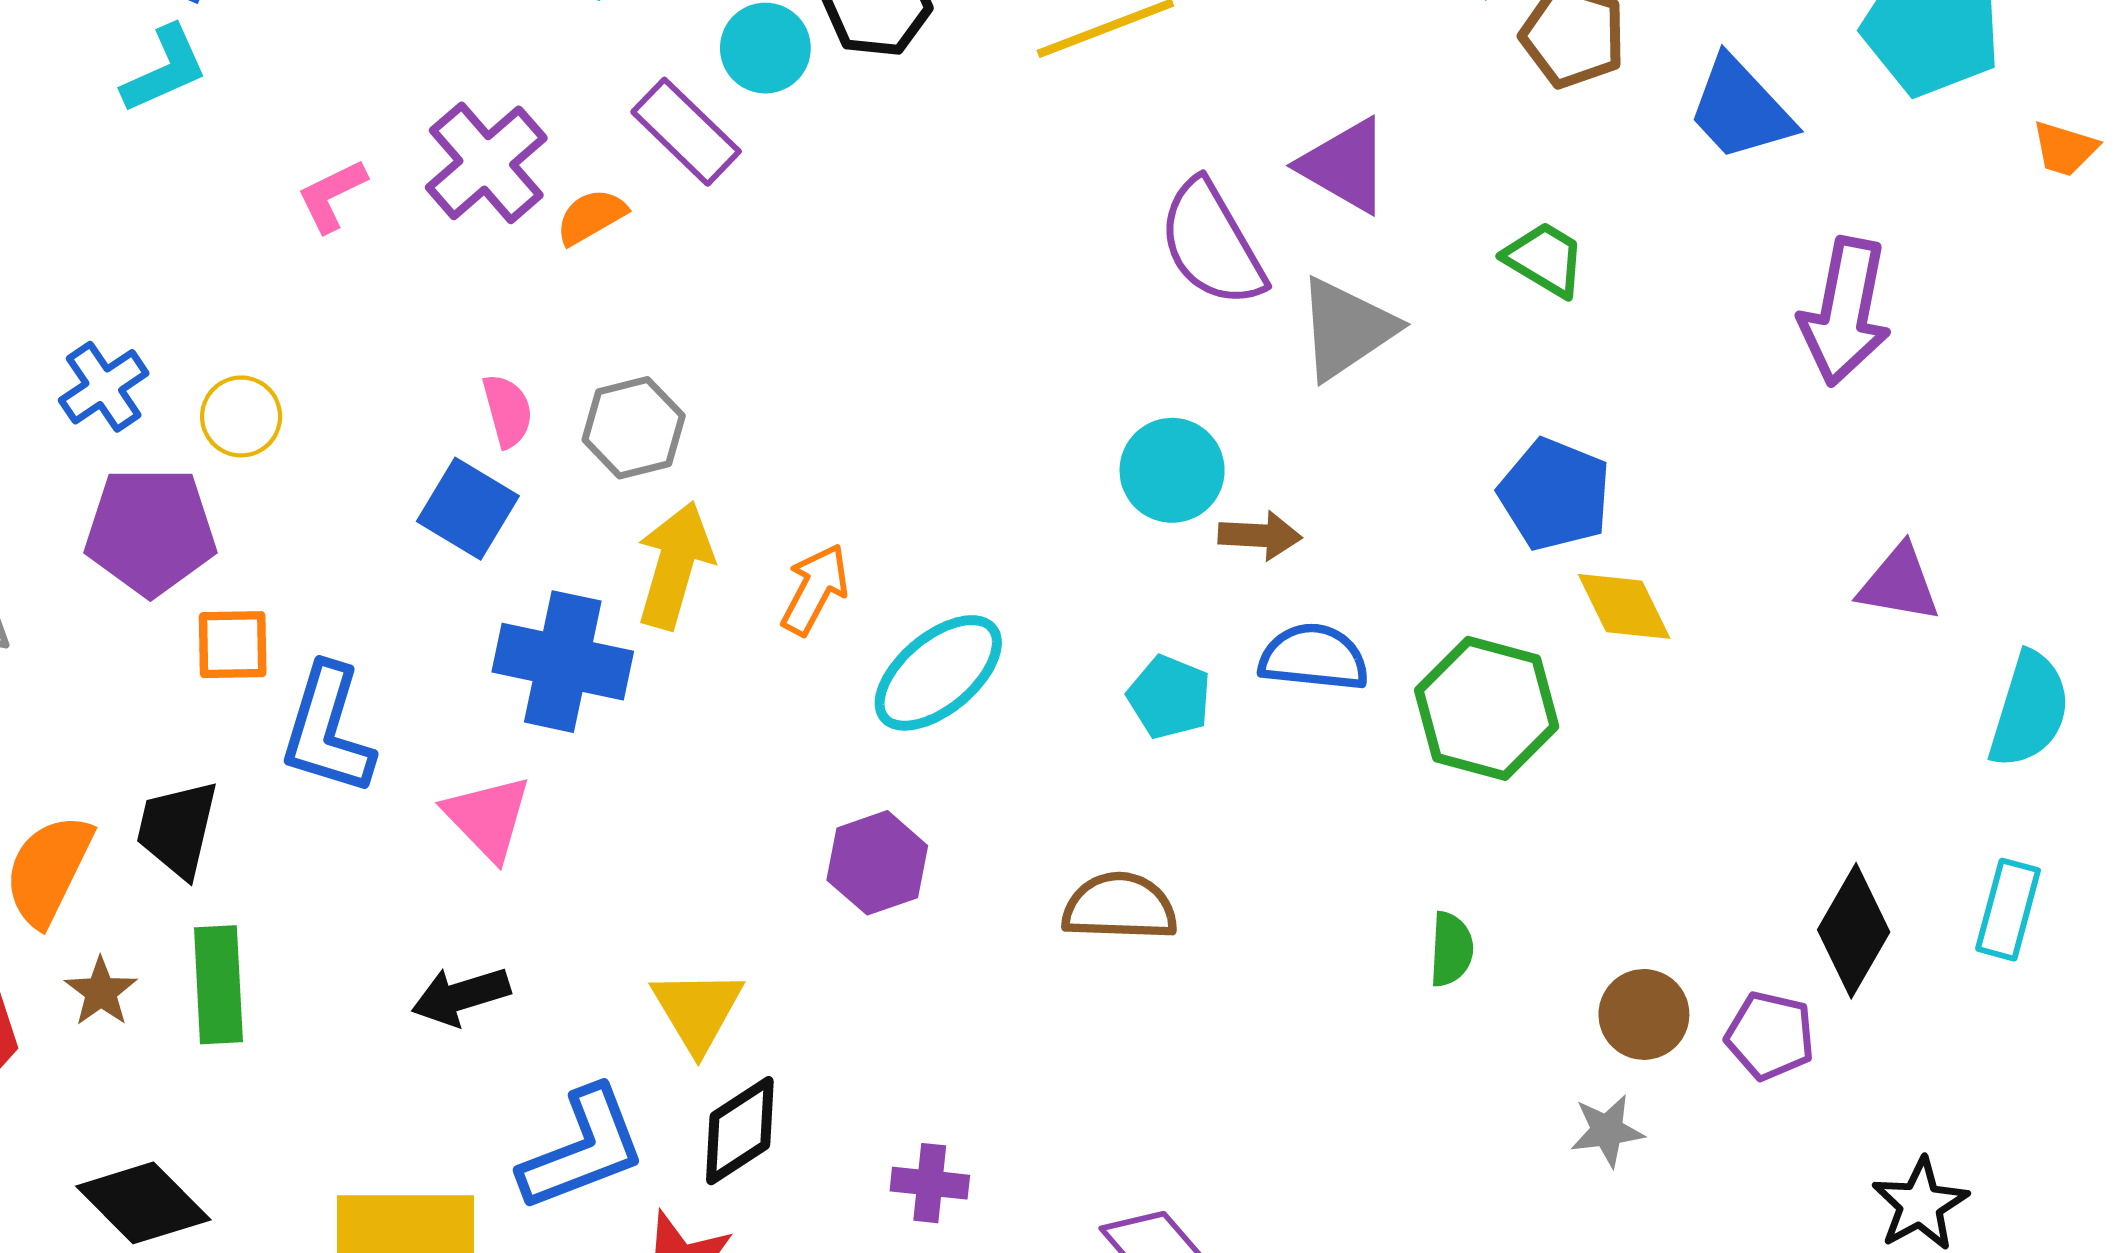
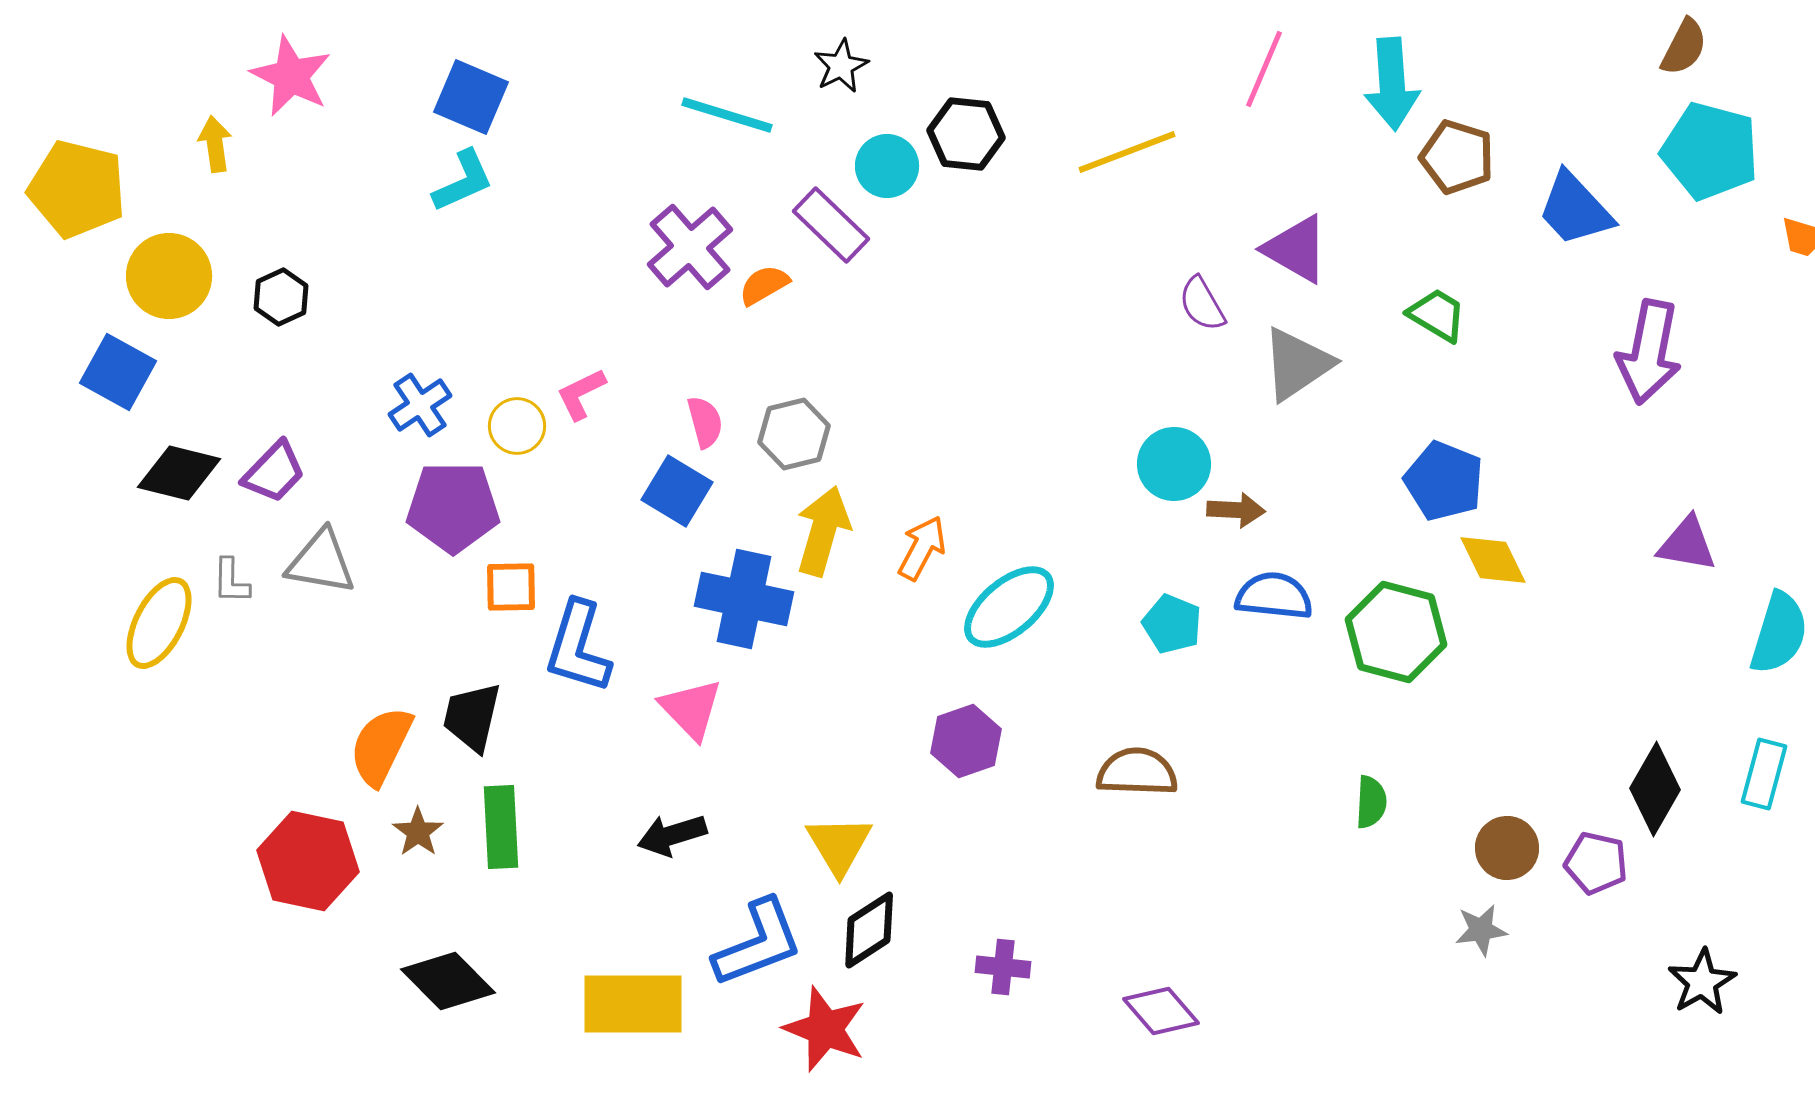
pink L-shape: (332, 195) -> (581, 394), moved
purple semicircle: (1212, 244) -> (1202, 304), size x0.6

